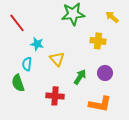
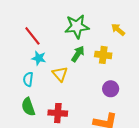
red line: (17, 23) -> (32, 36), moved
green arrow: (80, 77) -> (78, 54), moved
green semicircle: (18, 83) -> (28, 107), moved

